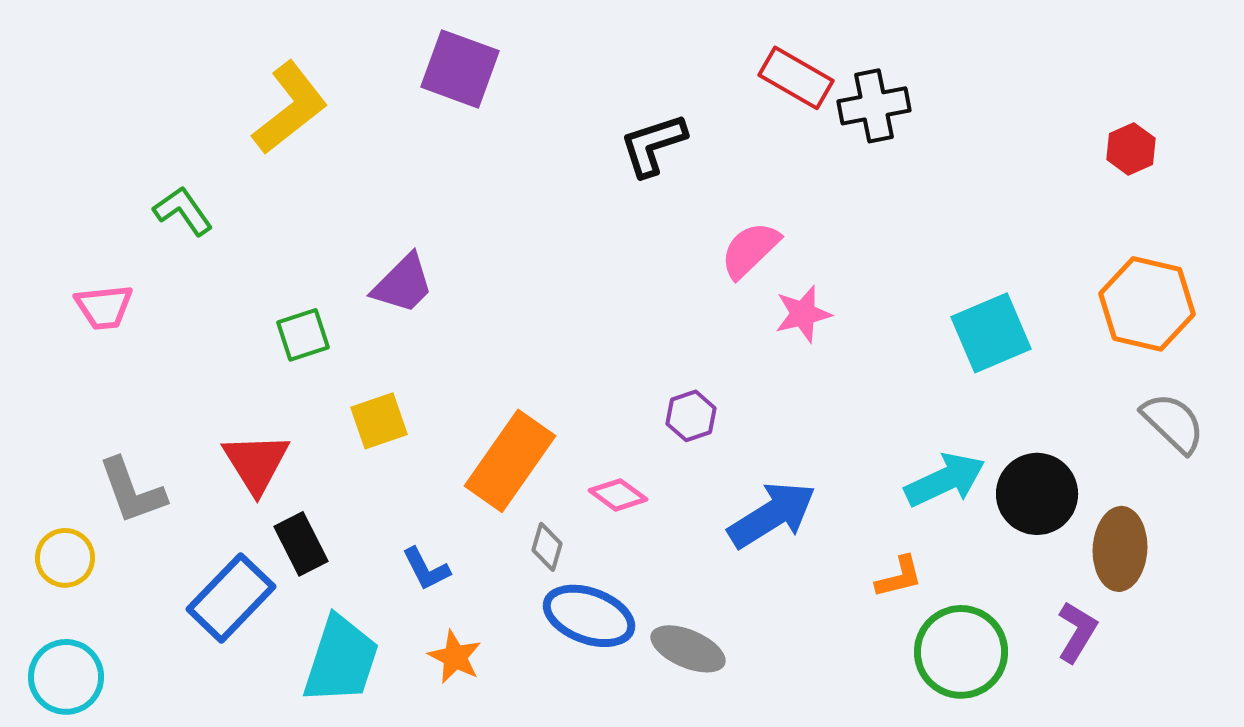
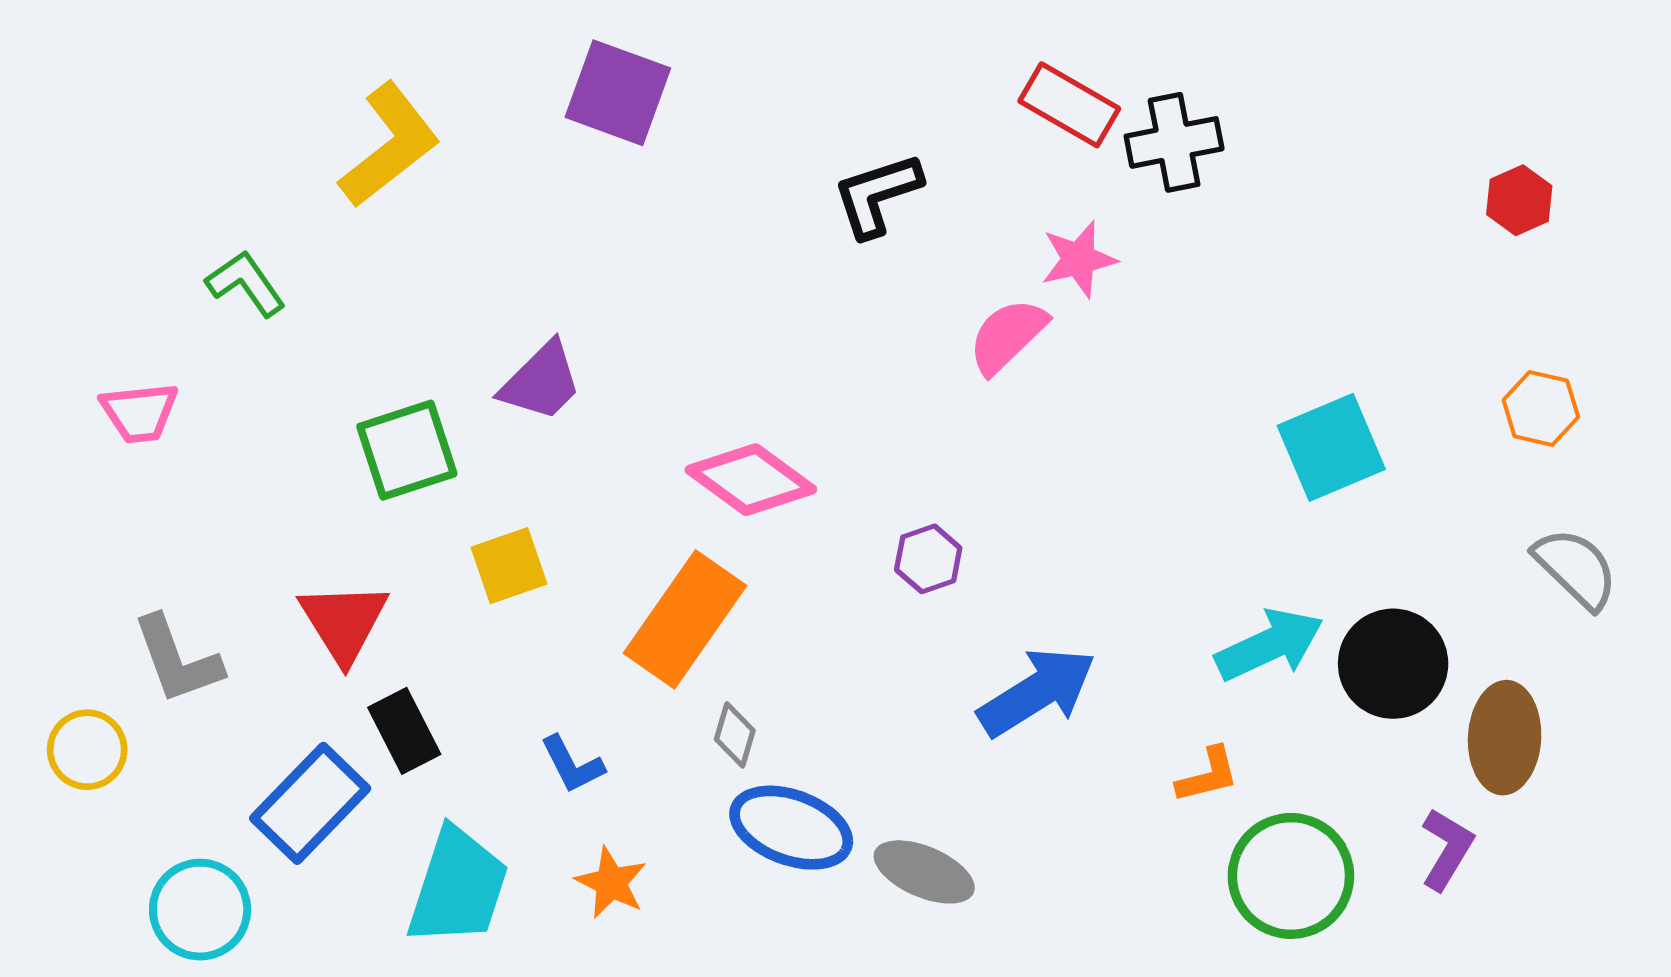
orange hexagon: (1147, 304) -> (1541, 408), size x0.6
pink star: (803, 314) -> (1079, 259), moved
green square: (303, 335) -> (407, 450), size x1.4
pink diamond: (618, 495) -> (751, 480), moved, size x1.6
cyan circle: (66, 677) -> (200, 910), moved

